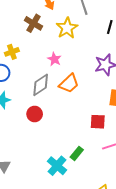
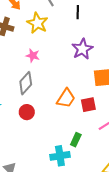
orange trapezoid: (69, 83) -> (66, 98), moved
cyan cross: (57, 166) -> (60, 156), turned -36

